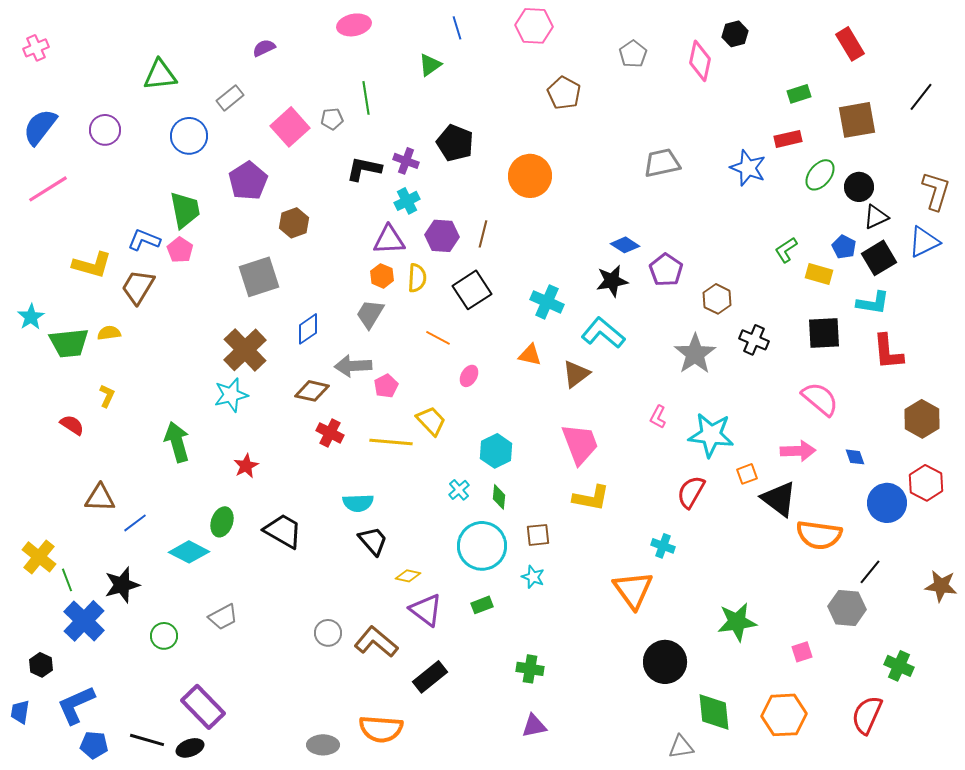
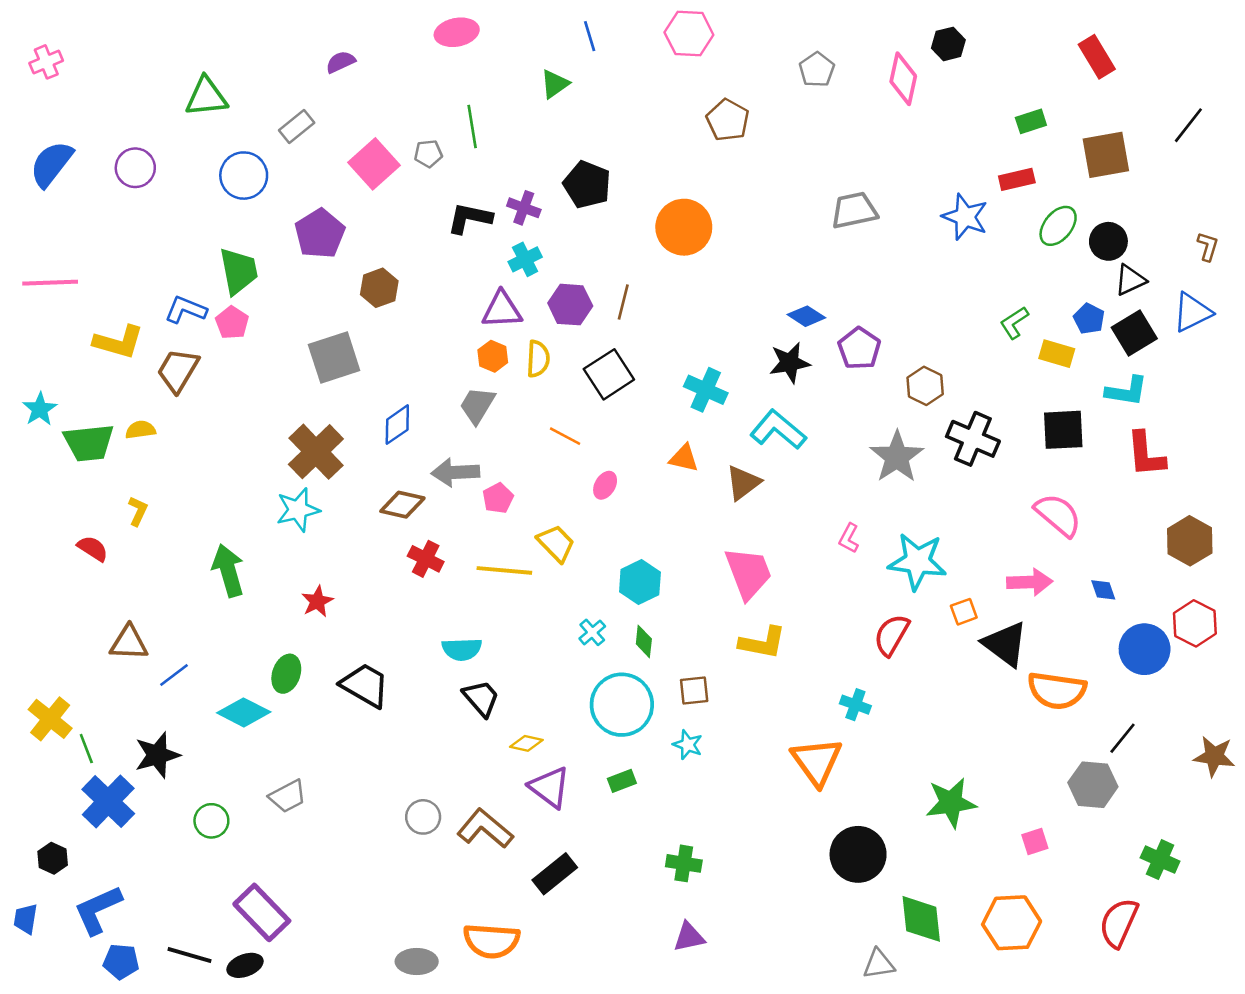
pink line: (48, 189) -> (50, 283), moved, turned 30
brown L-shape: (936, 191) -> (1208, 247), size x0.6
black cross: (754, 340) -> (973, 439), size x1.4

